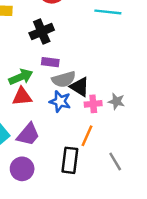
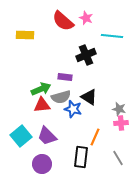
black cross: (42, 32) -> (86, 55), moved
gray semicircle: (64, 79) -> (61, 97), moved
pink cross: (93, 104) -> (121, 123), moved
purple trapezoid: (28, 135) -> (47, 136), turned 95

